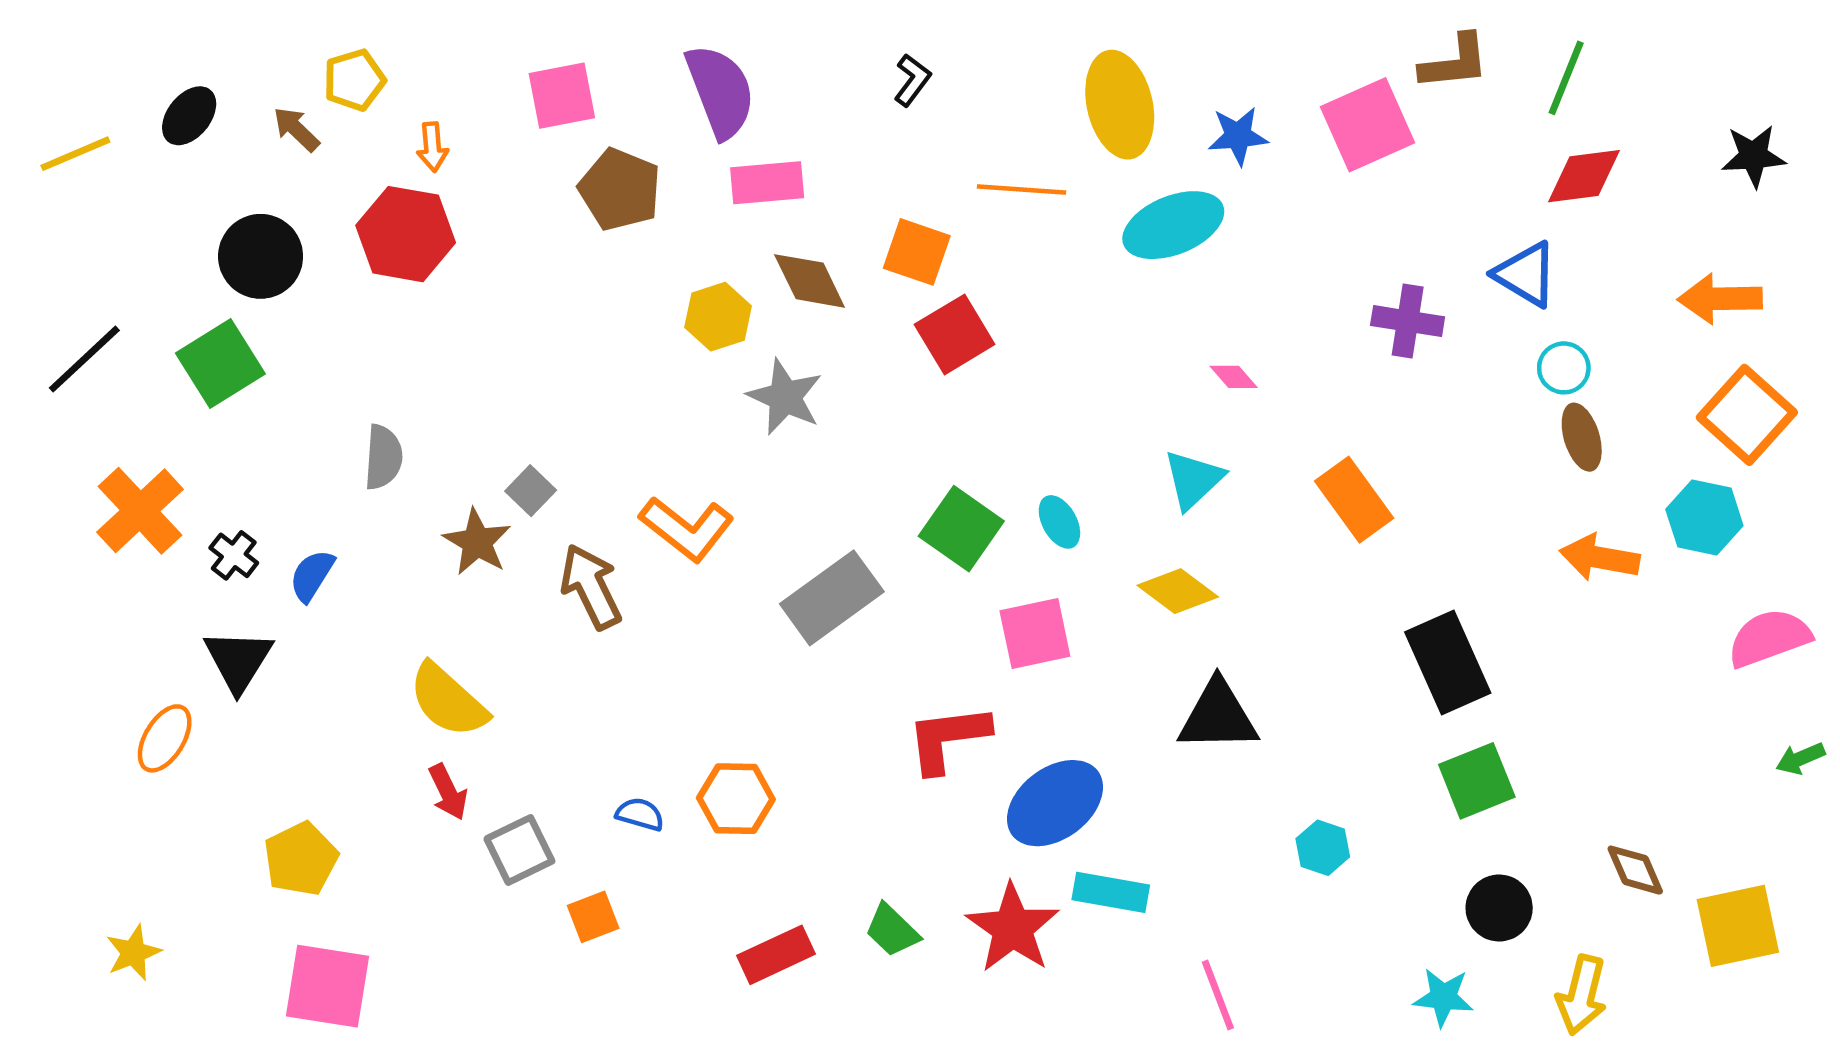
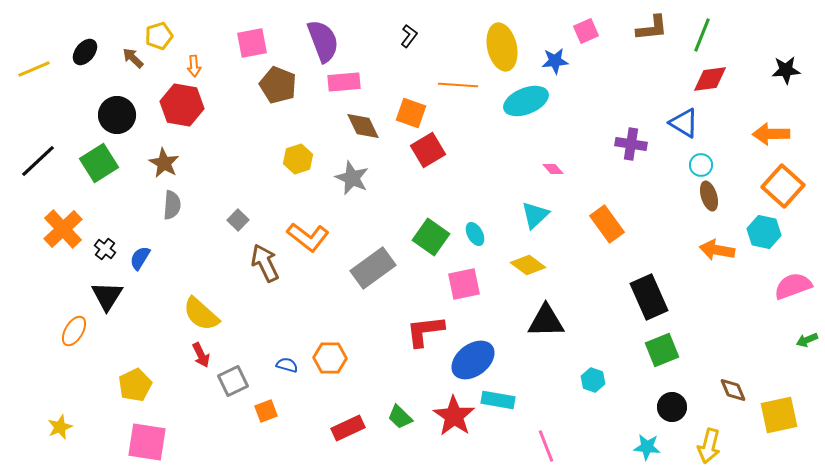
pink square: (1367, 125) -> (586, 31), moved, size x0.6
yellow hexagon: (718, 317) -> (298, 159), moved
brown star: (477, 542) -> (164, 163), moved

